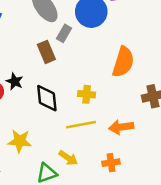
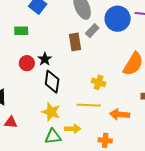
black diamond: (47, 98) -> (52, 82), moved
yellow star: (20, 141) -> (51, 112), moved
yellow arrow: (68, 158) -> (73, 129), turned -49

